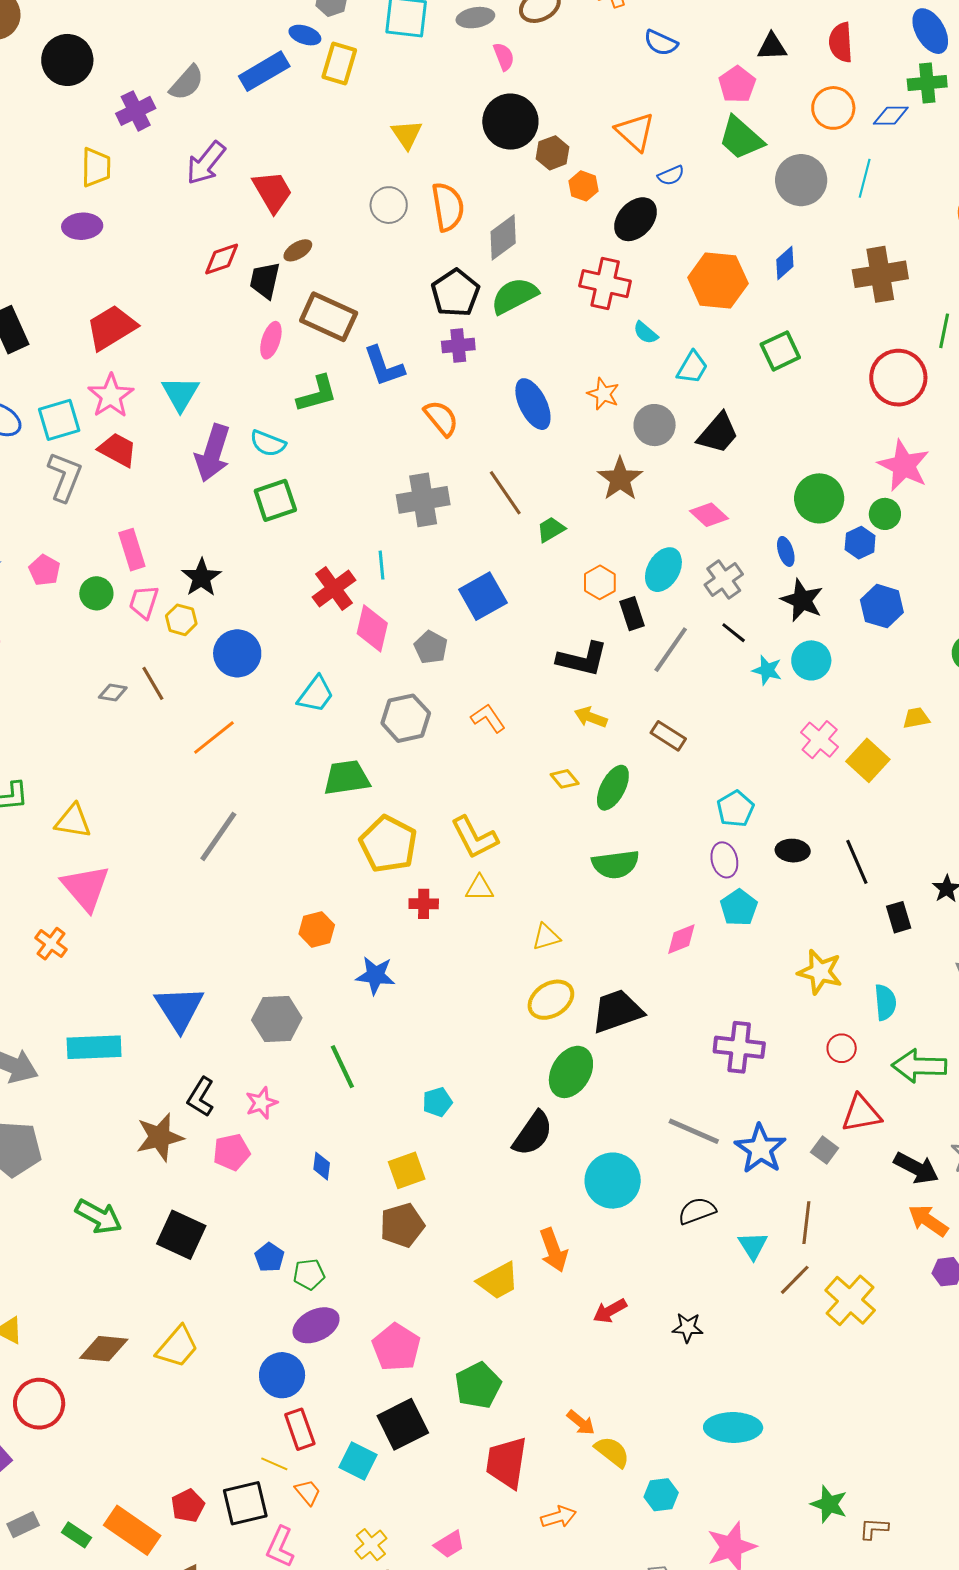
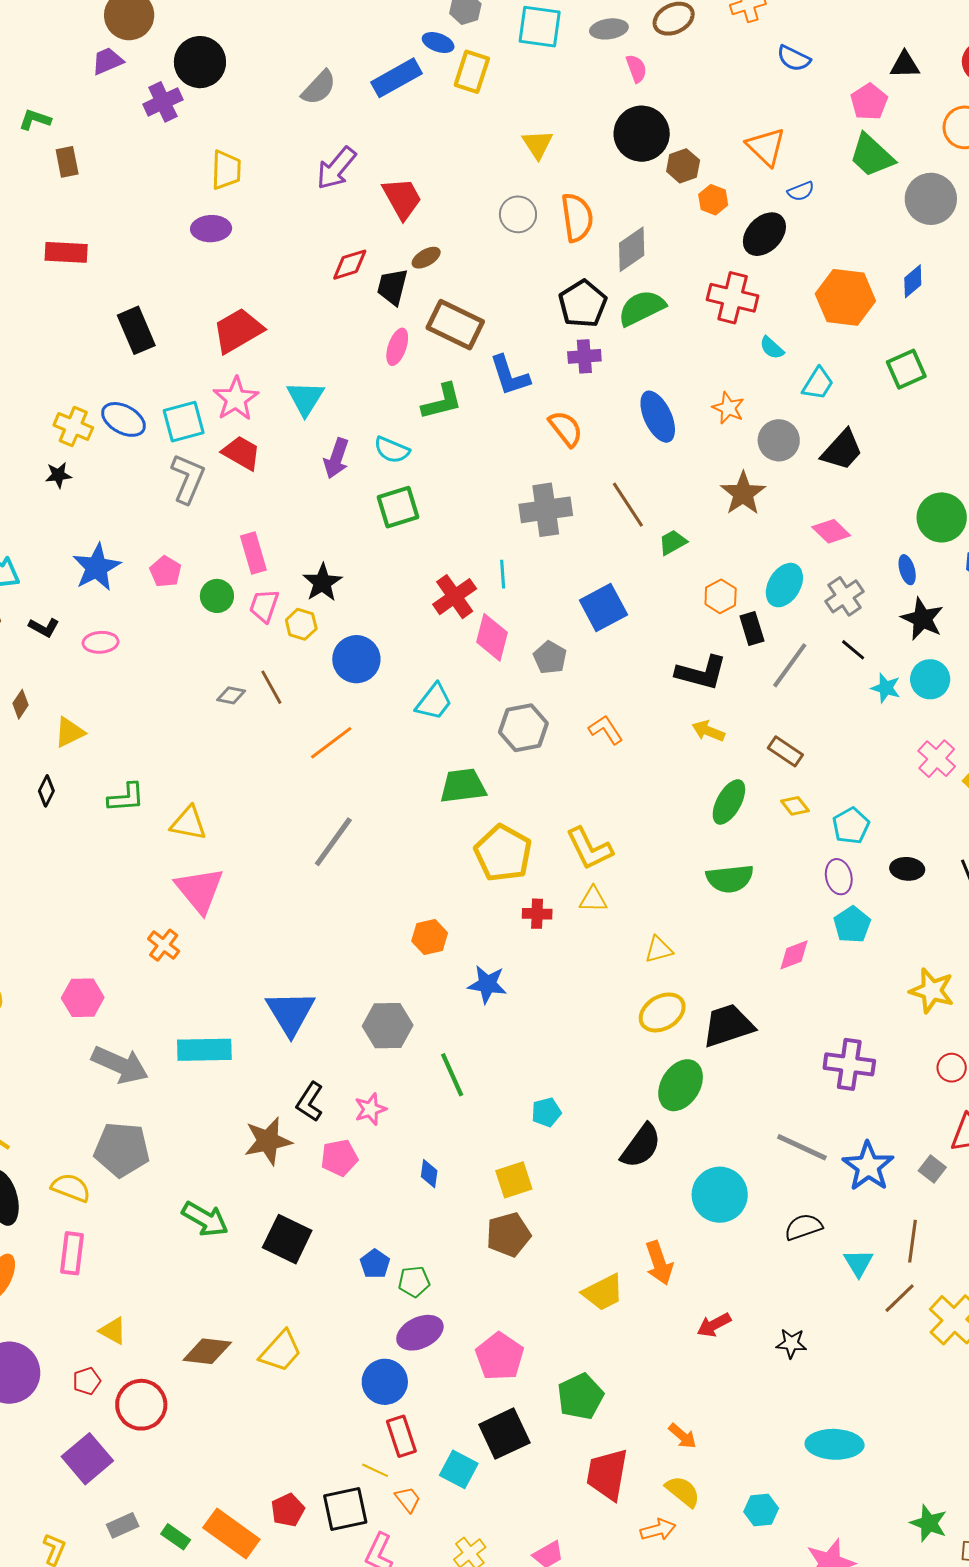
purple cross: (136, 111) -> (163, 102), moved
purple arrow: (213, 453) -> (336, 458), size x0.7
yellow diamond: (565, 779) -> (795, 806), moved
yellow semicircle: (612, 1452) -> (683, 1491), moved

